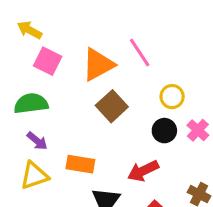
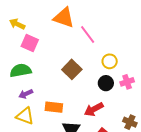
orange triangle: (98, 65) -> (64, 18), moved, turned 50
pink cross: (198, 130) -> (127, 82), turned 32
purple arrow: (37, 141) -> (26, 94), turned 120
yellow triangle: (34, 176) -> (25, 116), turned 42

